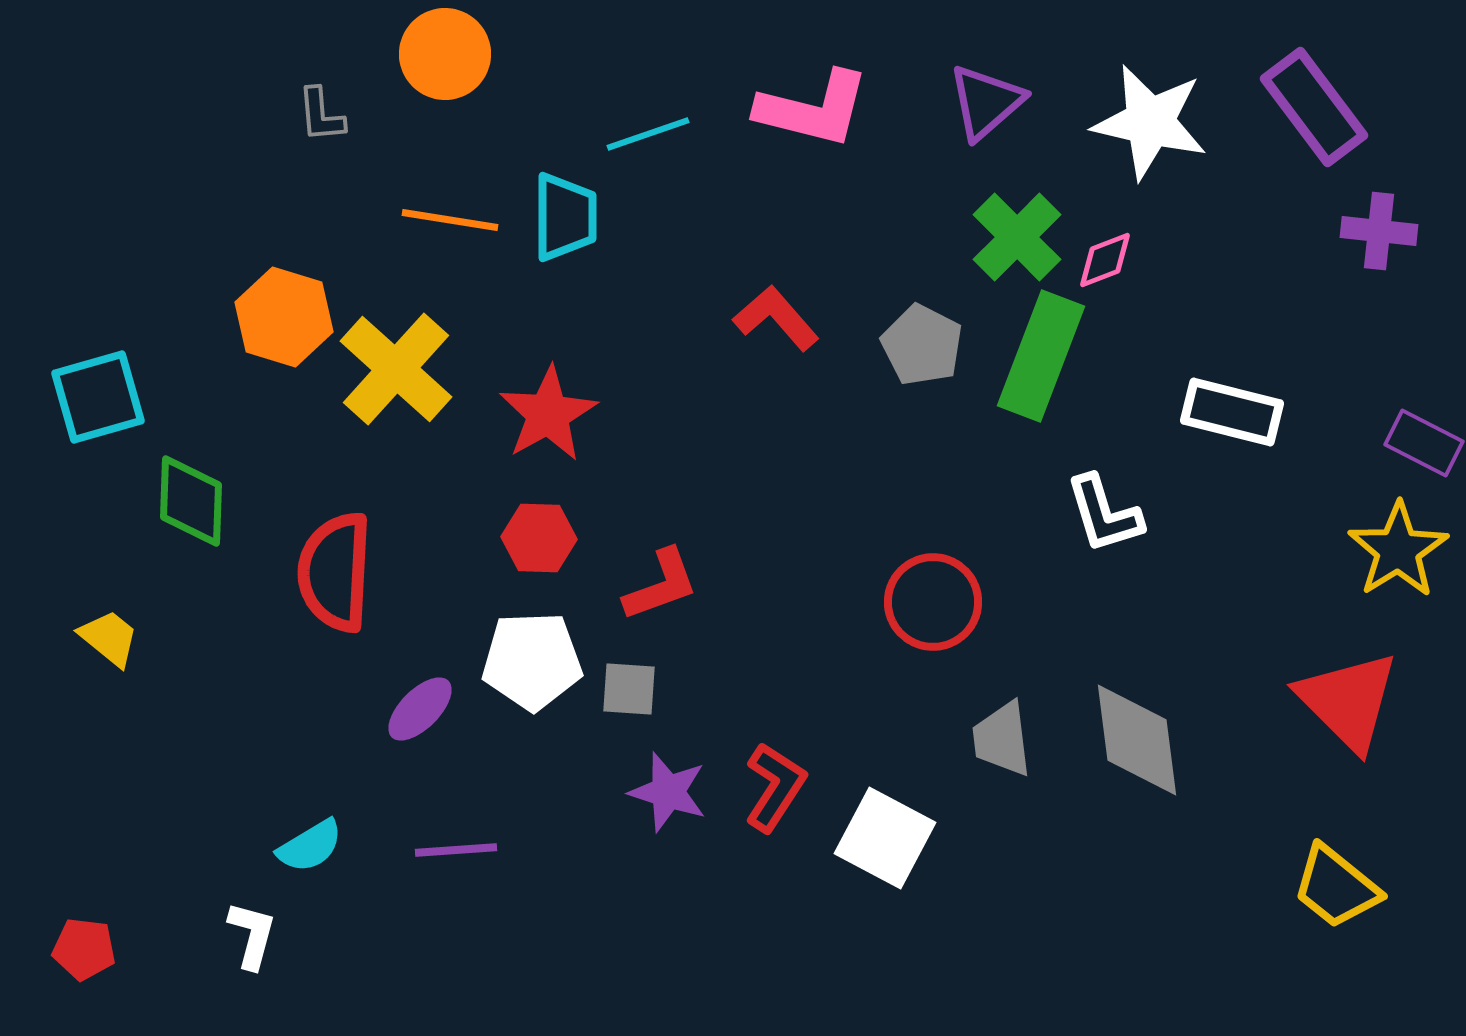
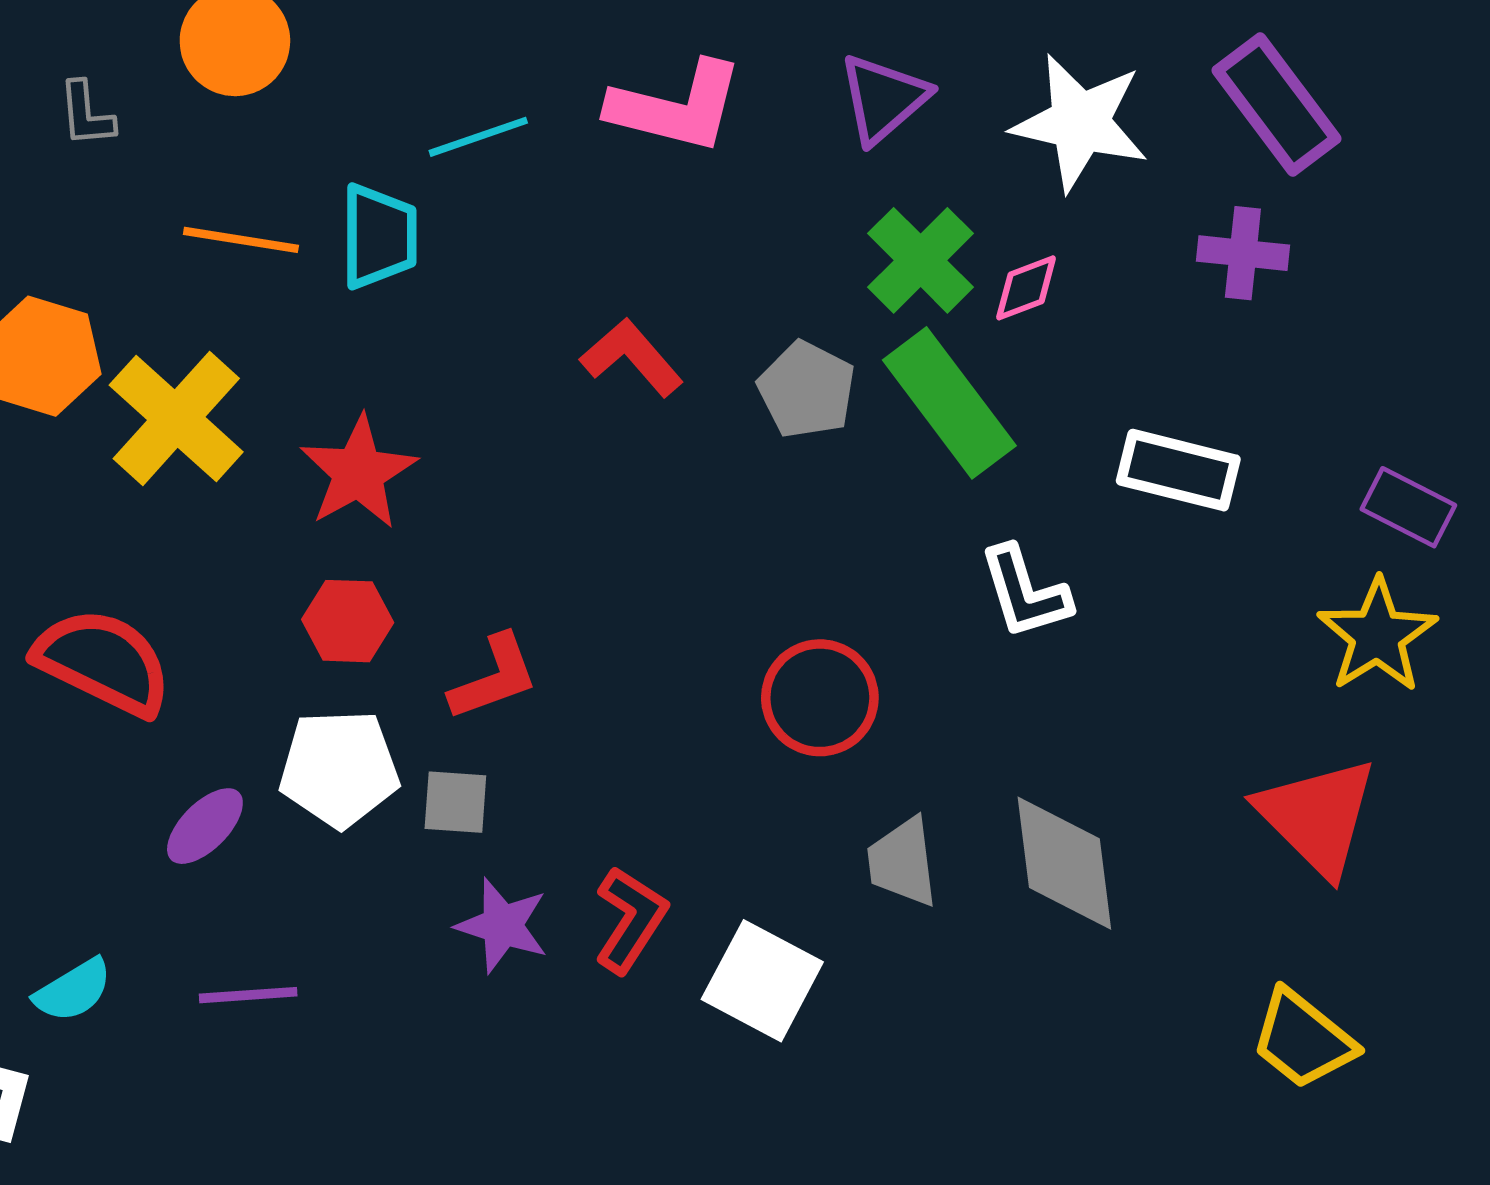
purple cross: (1379, 231) -> (1243, 253), moved
green rectangle: (1041, 356) -> (949, 403), turned -58
red semicircle: (335, 572) -> (103, 662), turned 113

